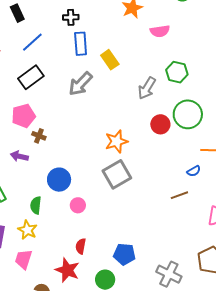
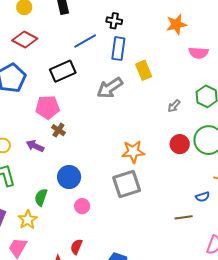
blue line: (32, 42) -> (85, 41), moved
gray arrow: (147, 88) -> (174, 106), size x0.6

